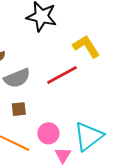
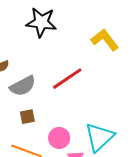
yellow L-shape: (86, 46) -> (105, 40), moved

